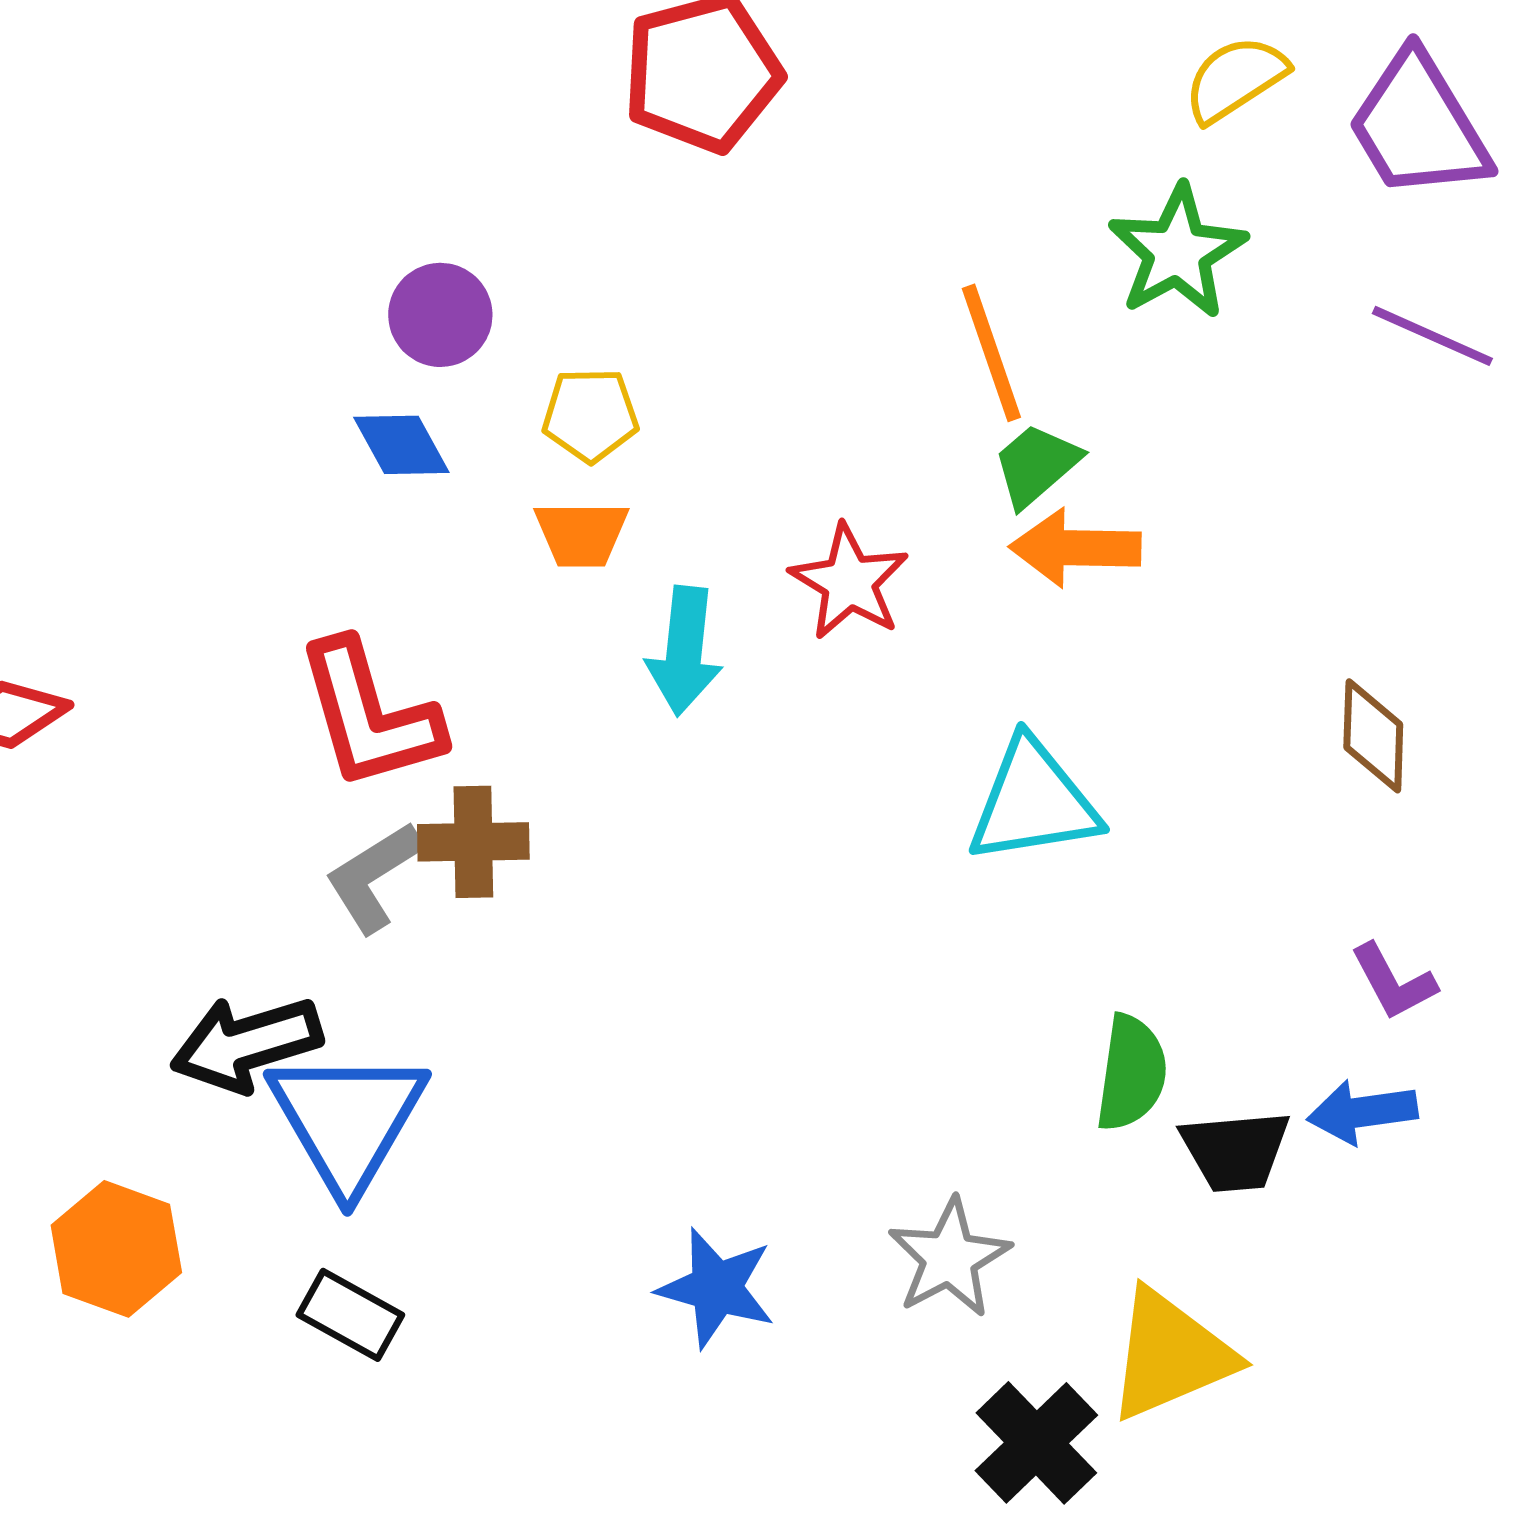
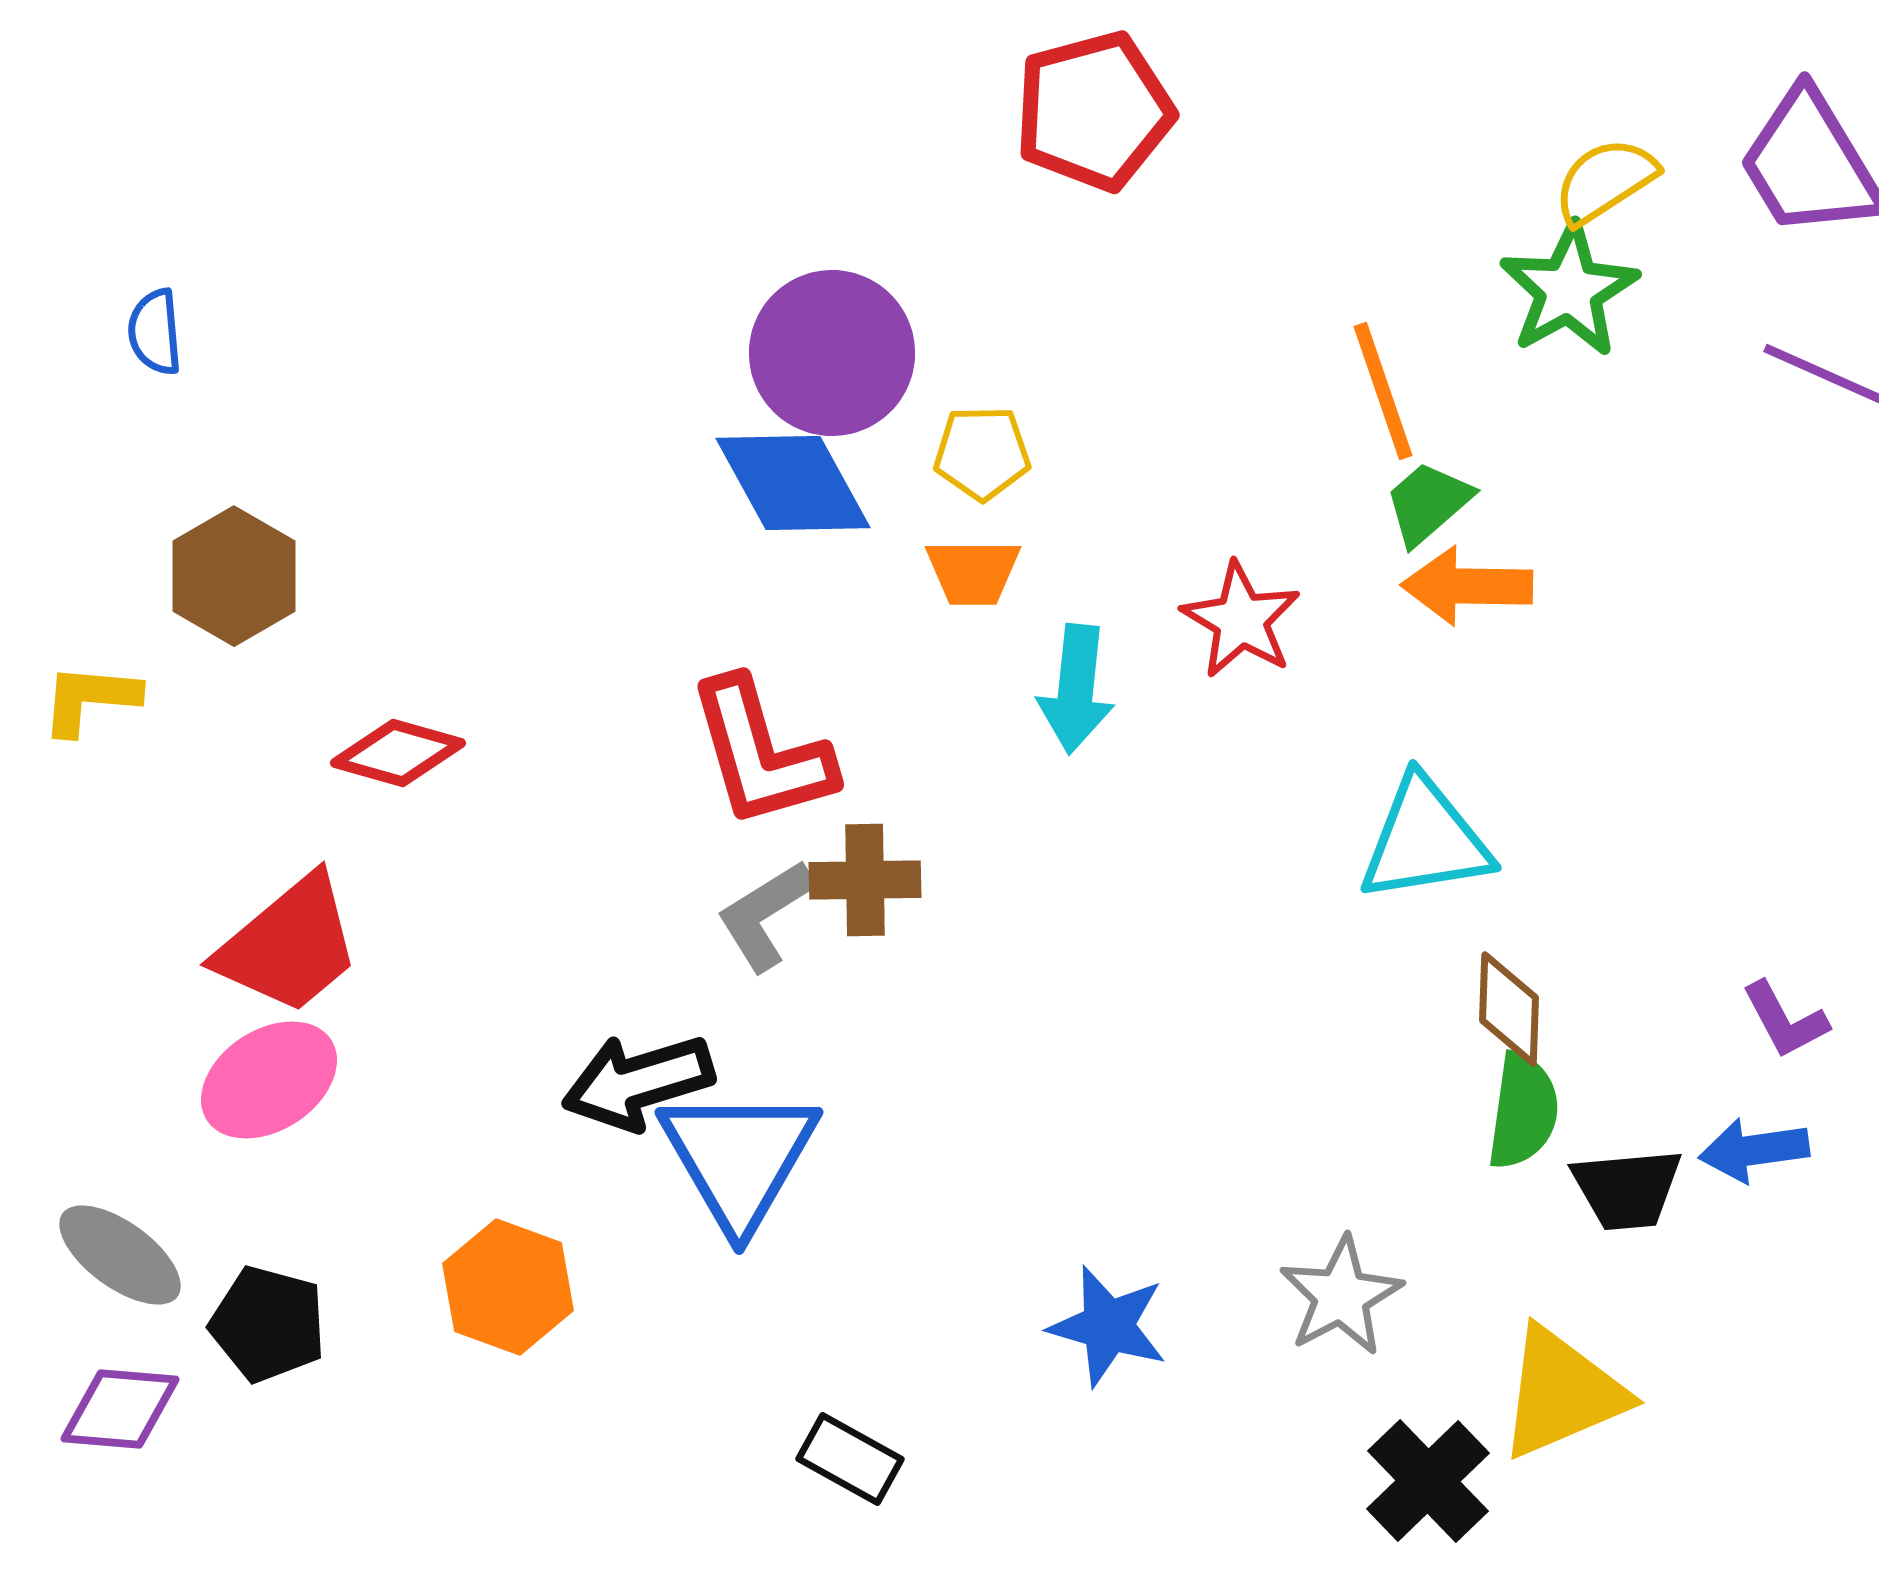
yellow semicircle: (1235, 79) -> (1605, 181), moved
purple circle: (440, 315) -> (832, 353), size x1.6
blue diamond: (401, 445) -> (793, 483), size x1.6
brown diamond: (1373, 736) -> (1509, 1009), moved
black rectangle: (350, 1315) -> (850, 1459), moved

